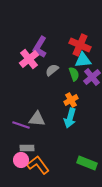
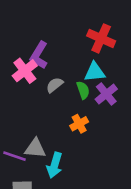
red cross: (80, 45) -> (101, 38), moved
cyan arrow: (70, 118) -> (55, 165), moved

